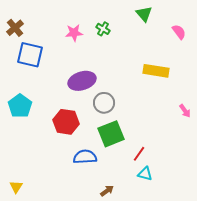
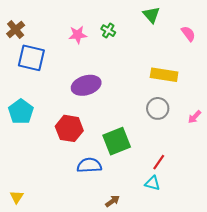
gray circle: (104, 103) -> (158, 108), moved
pink arrow: (185, 111) -> (195, 117), turned 80
red line: (139, 154) -> (159, 162), moved

